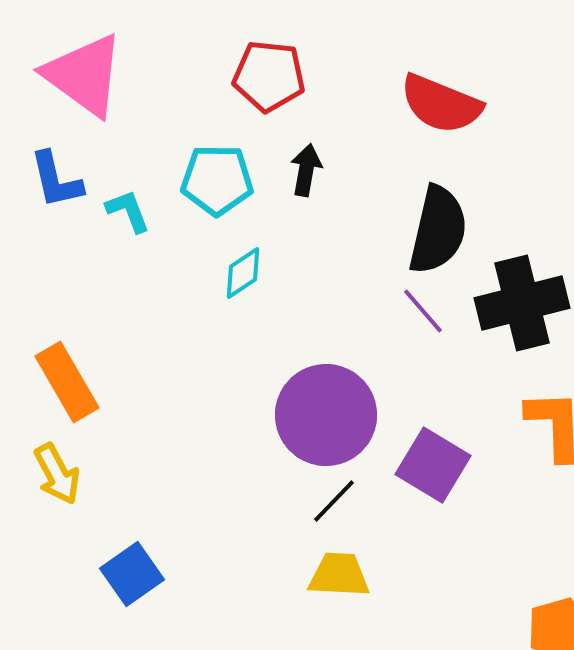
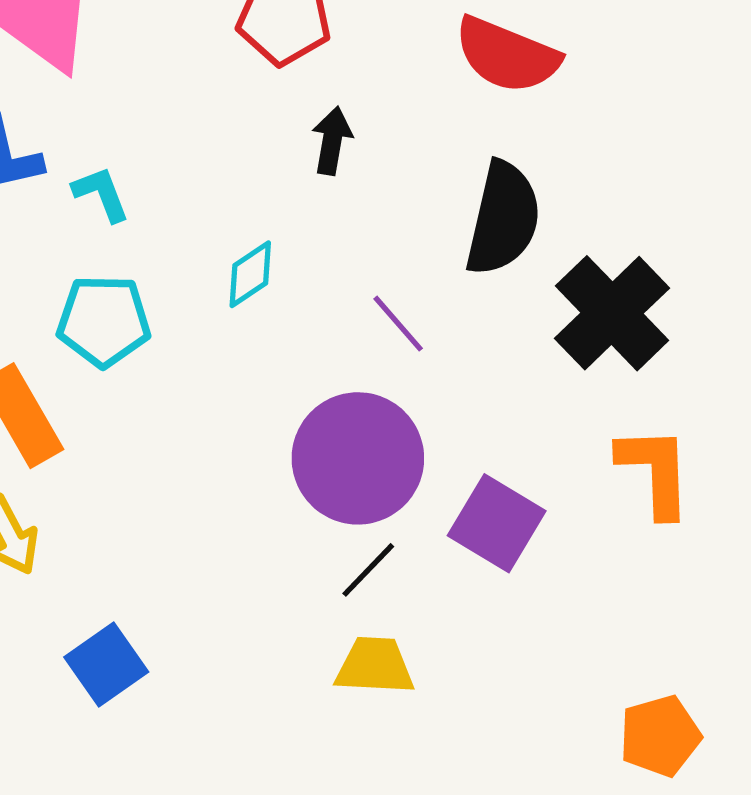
cyan pentagon: (217, 180) -> (104, 321), moved
black cross: (522, 303) -> (612, 313), turned -30
purple line: (423, 311) -> (398, 324), moved

